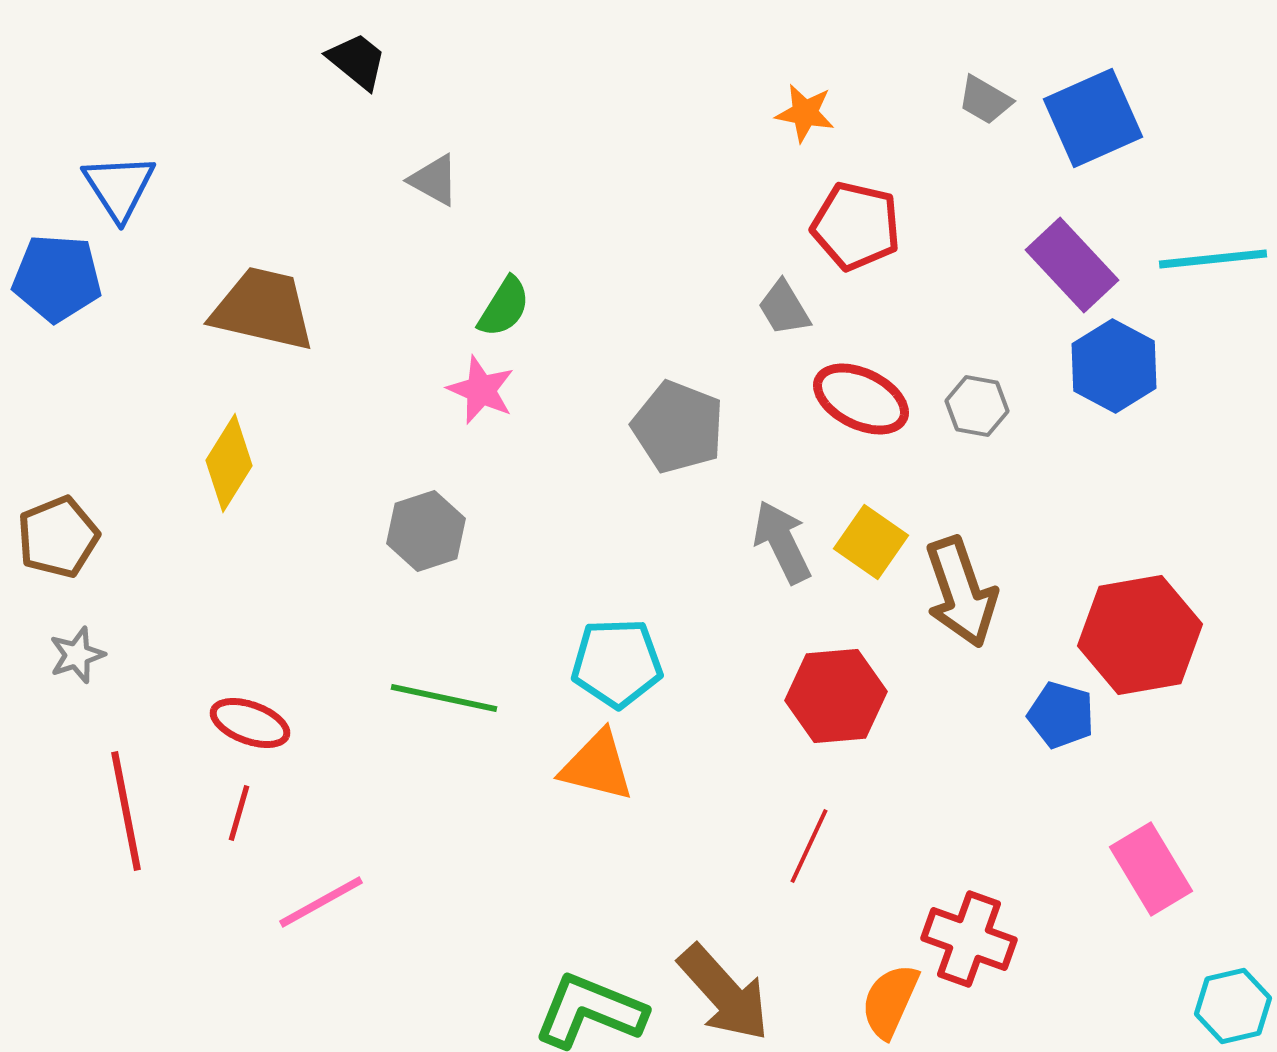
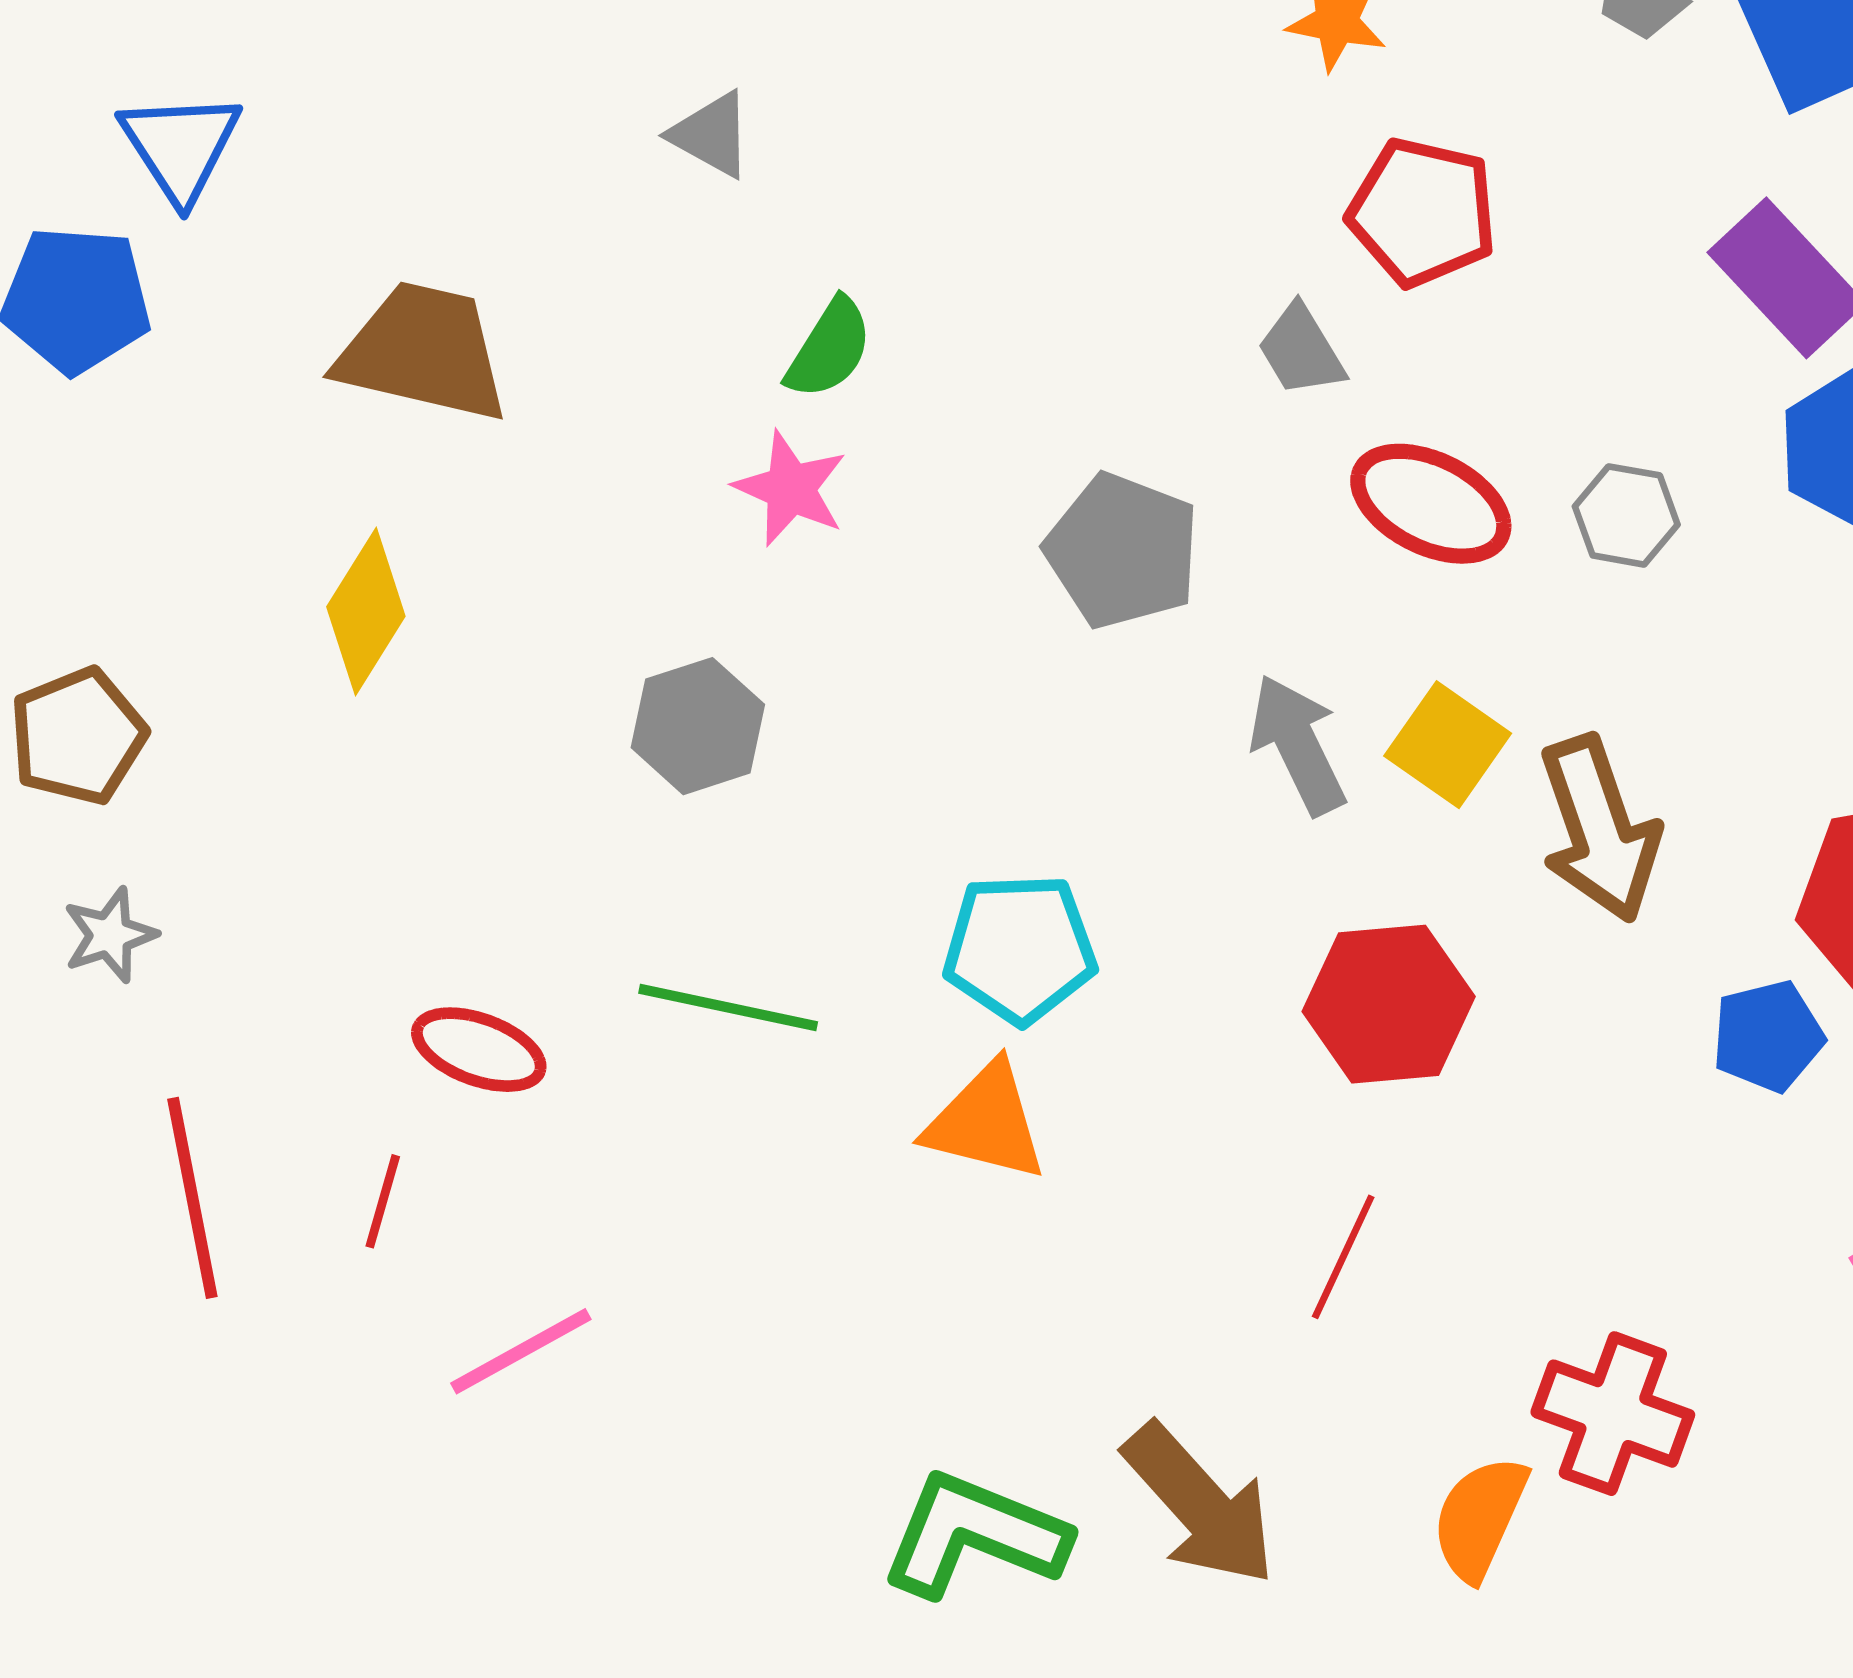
blue pentagon: (1061, 715) -> (1768, 1036), turned -30
red ellipse: (250, 723) -> (479, 1050), moved

